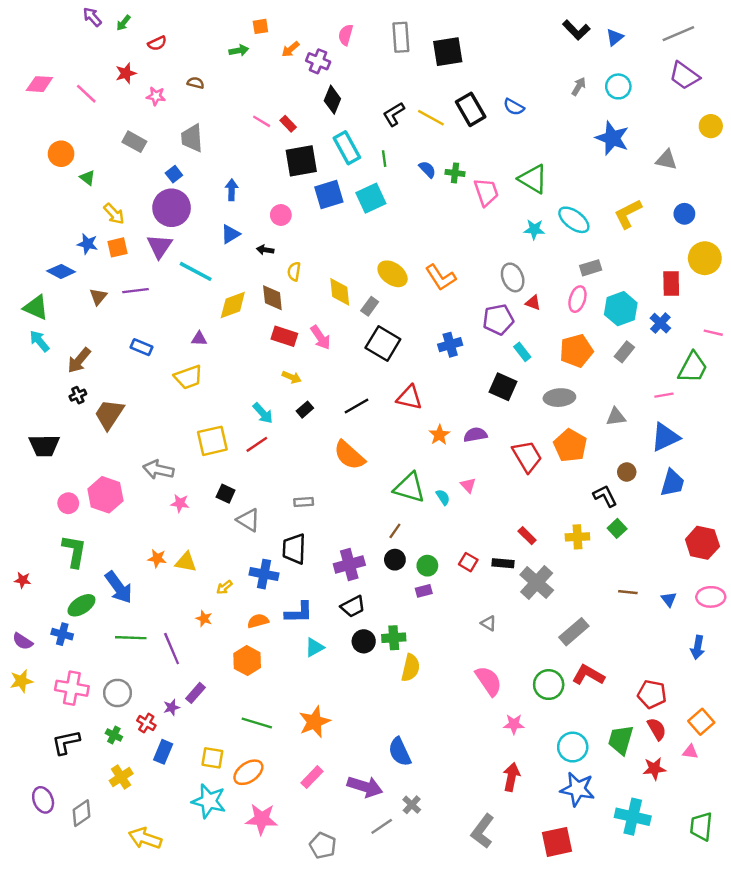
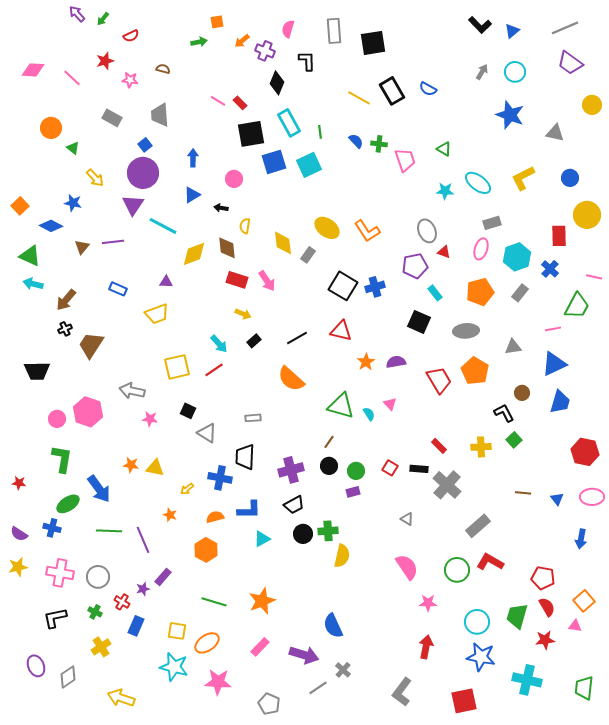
black L-shape: (394, 114) -> (307, 61), moved, turned 120
green triangle: (533, 179) -> (444, 149), size x0.6
orange square: (117, 247) -> (20, 206), moved, turned -30
cyan arrow: (39, 341) -> (33, 284), turned -36
black square: (383, 343) -> (343, 286), moved

